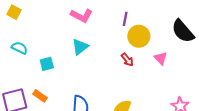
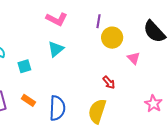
red arrow: (127, 60) -> (109, 82), moved
orange rectangle: (40, 96) -> (28, 100), moved

